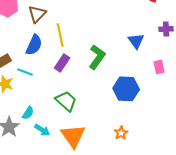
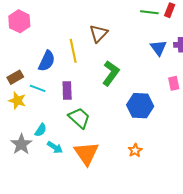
brown triangle: (37, 14) -> (99, 34), moved
blue triangle: (136, 41) -> (158, 48), moved
purple rectangle: (62, 63) -> (67, 90), moved, turned -36

